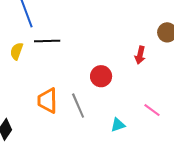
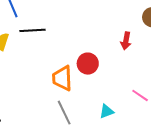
orange trapezoid: (47, 101) -> (62, 78), moved
gray line: (78, 106) -> (64, 113), moved

